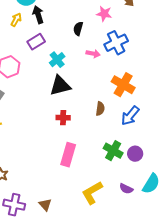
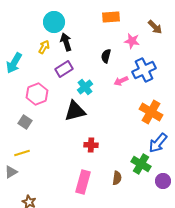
pink arrow: (93, 54) -> (121, 81), turned 144
black triangle: (60, 86) -> (75, 111), moved
brown semicircle: (100, 109) -> (117, 178), moved
green cross: (113, 151) -> (141, 164), moved
pink rectangle: (68, 155) -> (83, 182), moved

